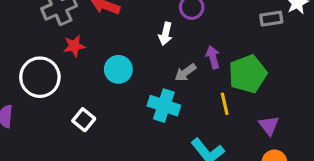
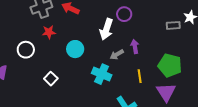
white arrow: (166, 34) -> (106, 29), size x1.5
green pentagon: (248, 74) -> (170, 65), moved, turned 30
white circle: (40, 77) -> (26, 50), size x0.7
purple triangle: (269, 126) -> (166, 92), size x1.5

